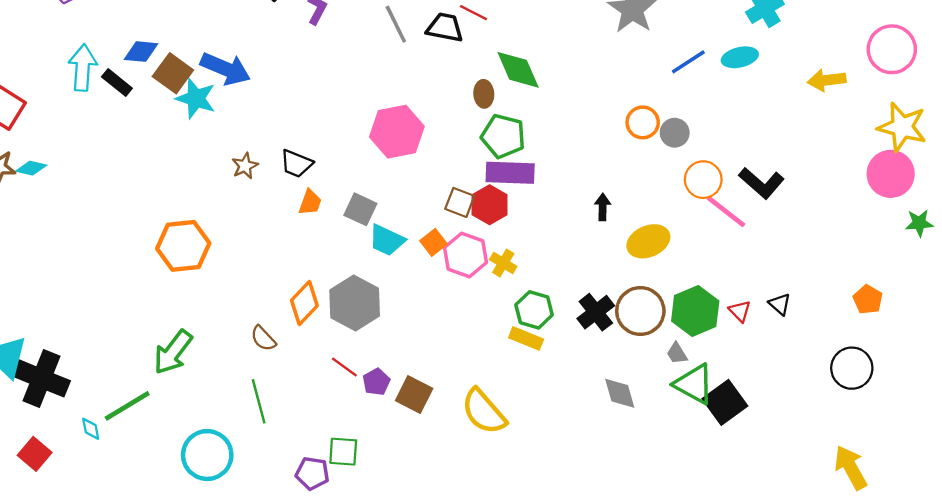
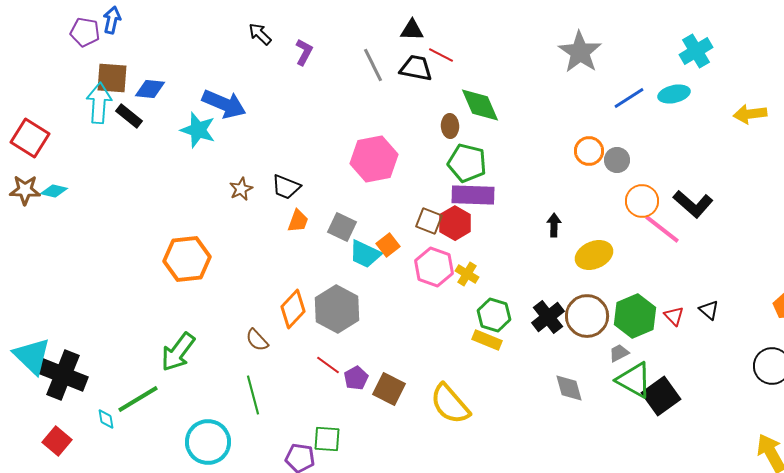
brown square: (173, 73) -> (112, 78), moved, turned -32
orange square: (434, 242) -> (388, 245), moved
gray trapezoid: (677, 353) -> (619, 353), turned 95

